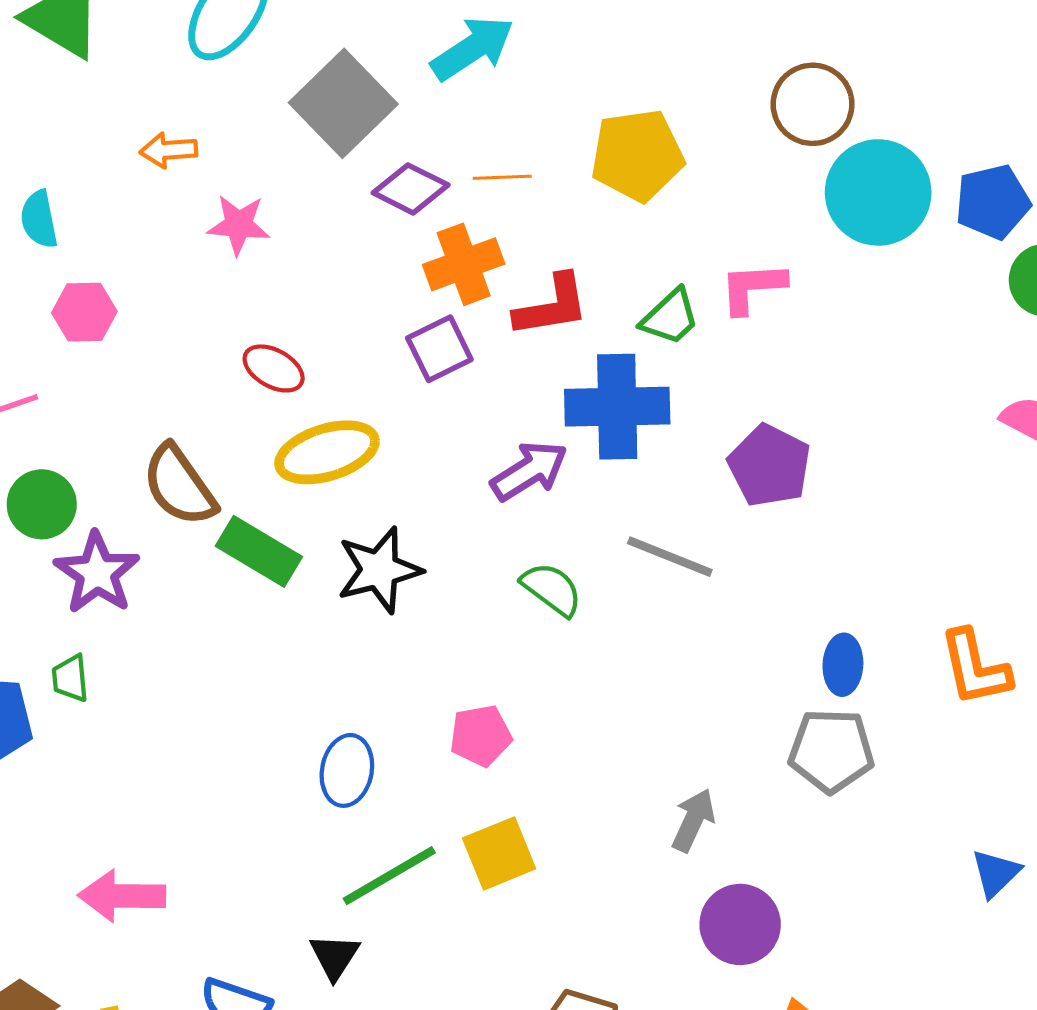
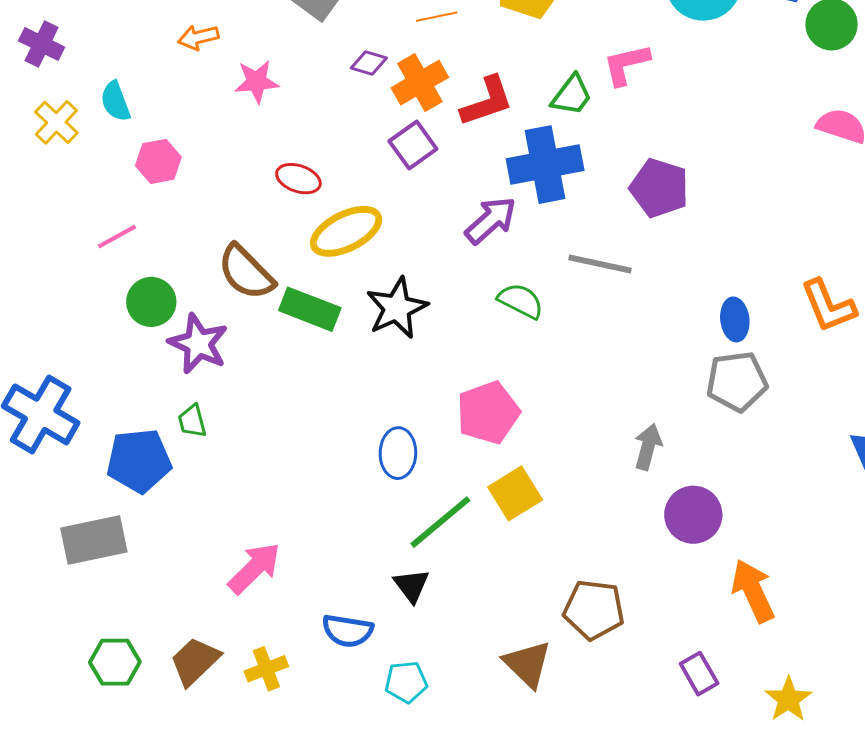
purple diamond: (411, 189) -> (369, 63), moved, size x0.7
pink pentagon: (481, 736) -> (488, 413), size x1.4
pink arrow: (122, 896) -> (254, 568), turned 144

